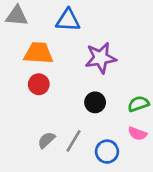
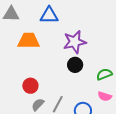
red circle: (39, 84) -> (30, 86), moved
black circle: (95, 102) -> (75, 65), moved

